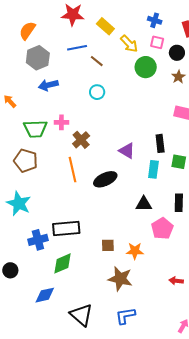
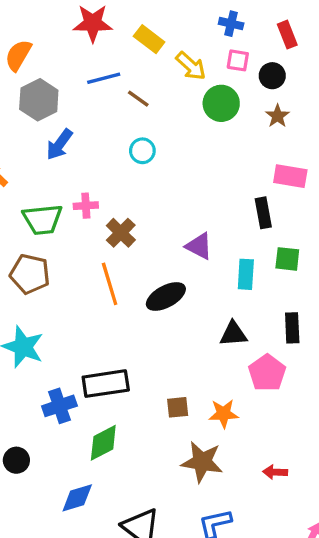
blue arrow: (48, 85) -> (59, 144), turned -36
black rectangle: (160, 143) -> (263, 213), moved
red arrow: (176, 281) -> (275, 472), moved

